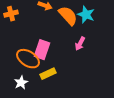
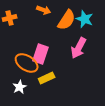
orange semicircle: (68, 16) -> (67, 20), turned 75
pink arrow: (80, 44) -> (79, 48), size x1.5

